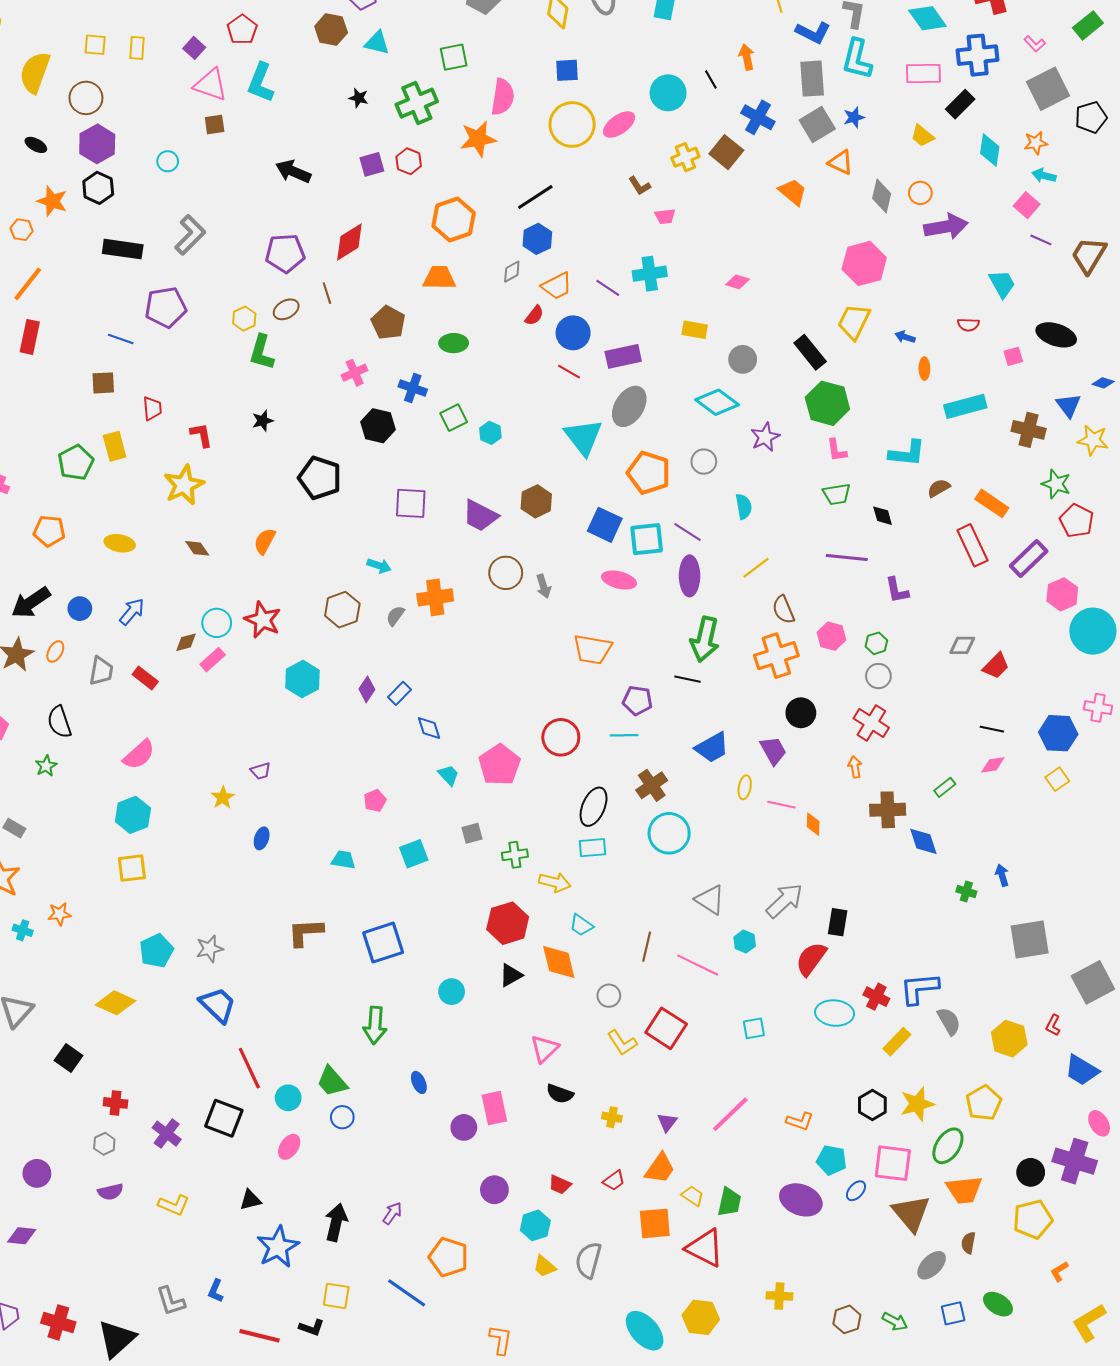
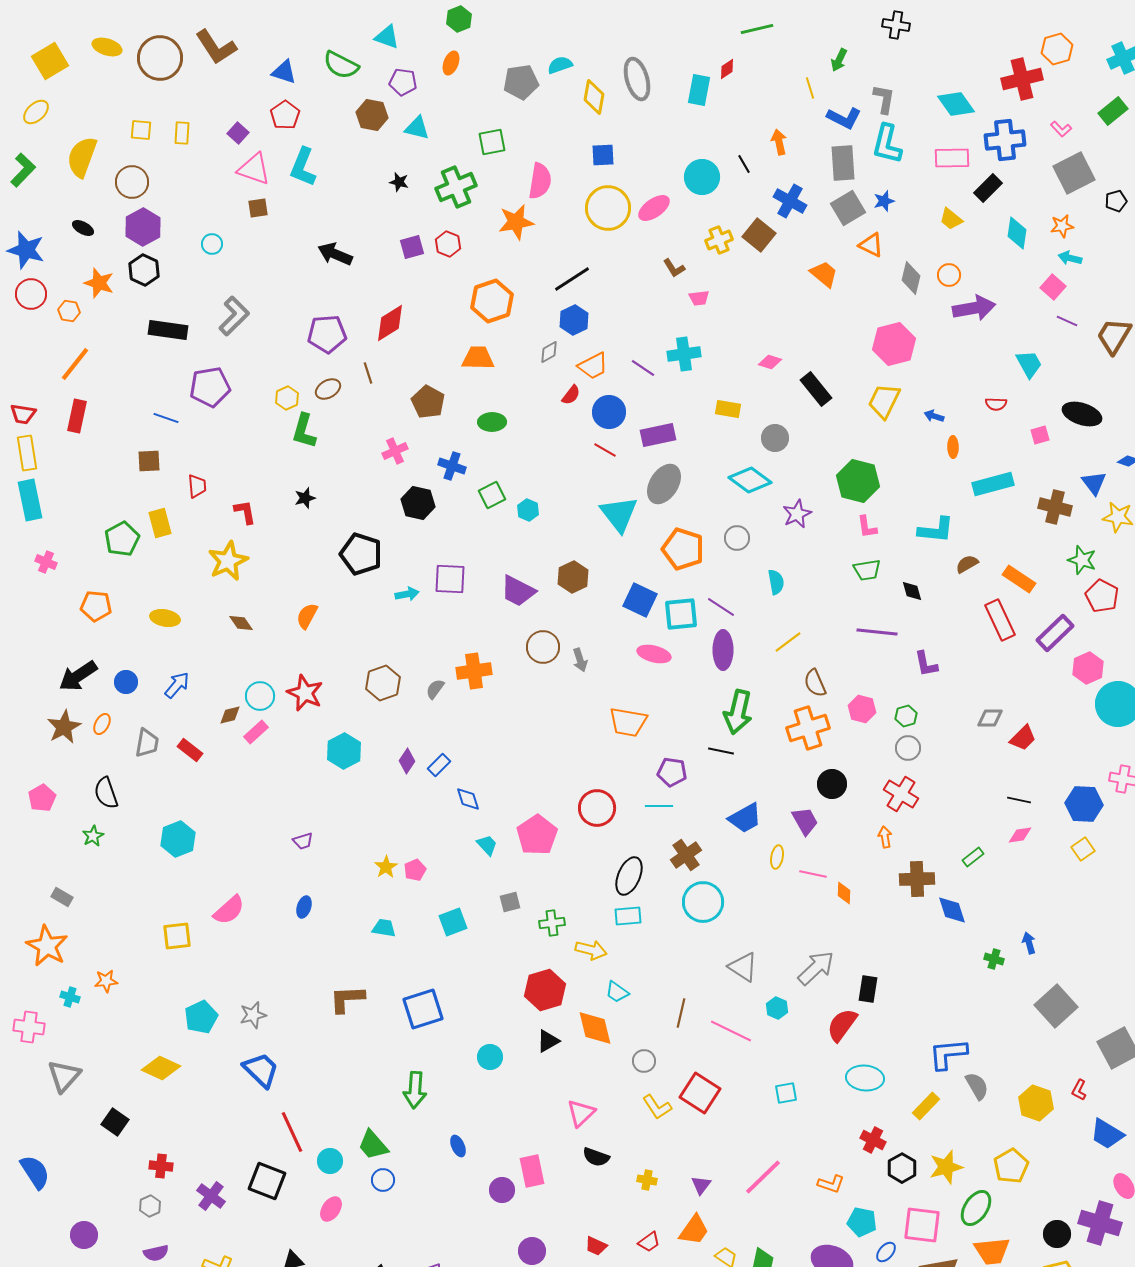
black pentagon: (1091, 117) -> (1116, 201), size x0.7
black rectangle: (810, 352) -> (816, 389), moved
cyan arrow: (379, 566) -> (407, 594), moved, turned -30
pink semicircle: (139, 755) -> (229, 910), moved
yellow star: (223, 798) -> (386, 867), moved
cyan hexagon: (133, 815) -> (178, 839), moved
gray square: (1030, 939) -> (1056, 1006), turned -33
red cross: (876, 997) -> (873, 1140), moved

